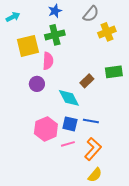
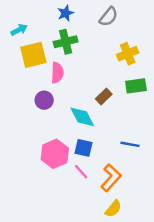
cyan arrow: (13, 17) -> (19, 30), moved
yellow cross: (107, 32) -> (128, 54), moved
blue line: (91, 121) -> (130, 144), moved
pink line: (68, 144) -> (81, 172), turned 64

